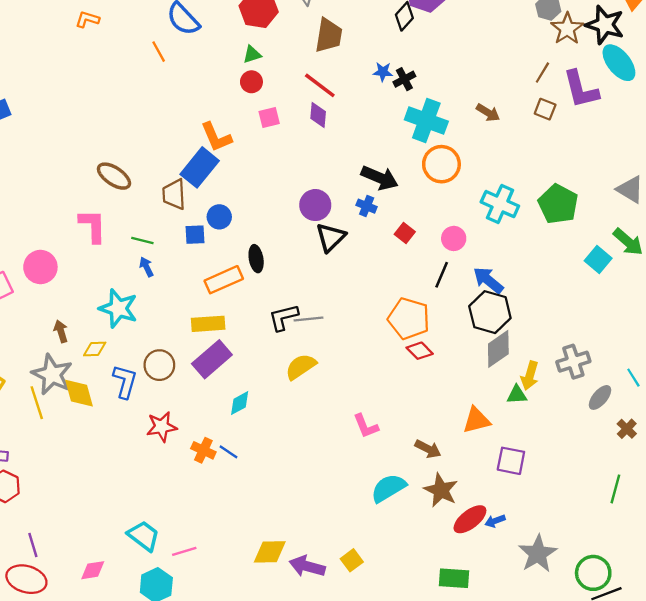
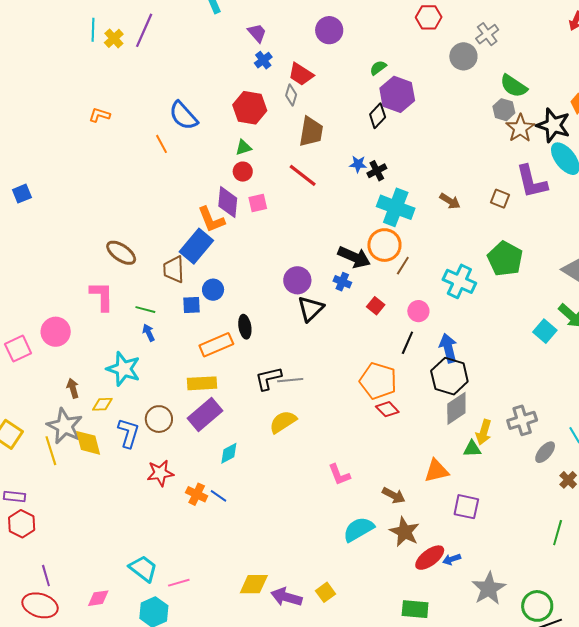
brown line: (542, 73) -> (403, 266), moved
purple diamond: (318, 115) -> (228, 202), moved, size x1.4
orange circle: (441, 164) -> (384, 245), moved
green pentagon: (558, 204) -> (505, 259), moved
blue arrow: (488, 280) -> (448, 348), turned 36

